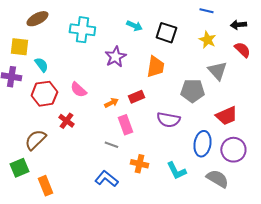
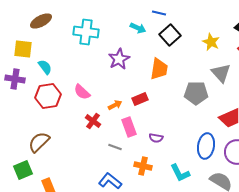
blue line: (206, 11) -> (159, 13), moved
black square: (166, 33) -> (170, 35), turned 30
purple semicircle: (168, 120) -> (156, 138), moved, size x0.6
red cross: (66, 121) -> (93, 121), moved

